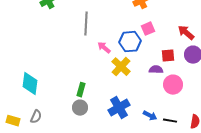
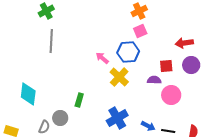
gray line: (86, 24) -> (51, 41), moved
pink square: (148, 29) -> (140, 31), moved
red arrow: (186, 33) -> (184, 43), turned -48
gray circle: (80, 108) -> (60, 118), moved
gray semicircle: (36, 117) -> (44, 127), moved

